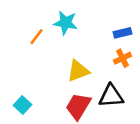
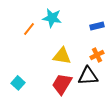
orange cross: (122, 58) -> (97, 55), moved
yellow triangle: (78, 71) -> (62, 56), turned 30

